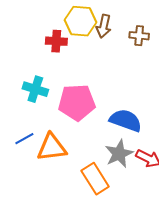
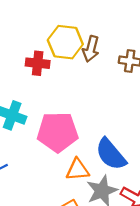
blue semicircle: (126, 120) -> (111, 154), turned -152
orange triangle: (52, 147) -> (78, 170), moved, size x0.7

